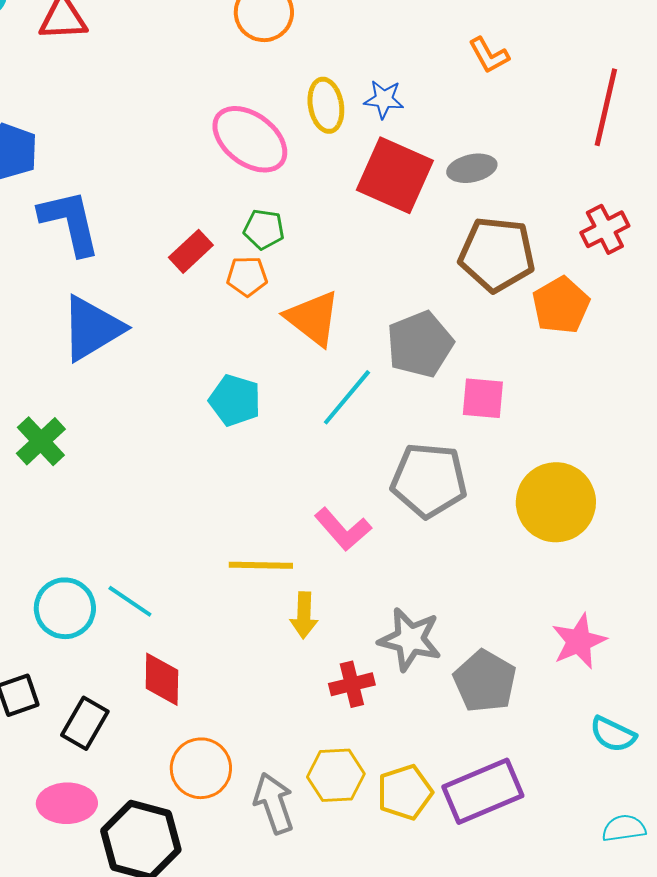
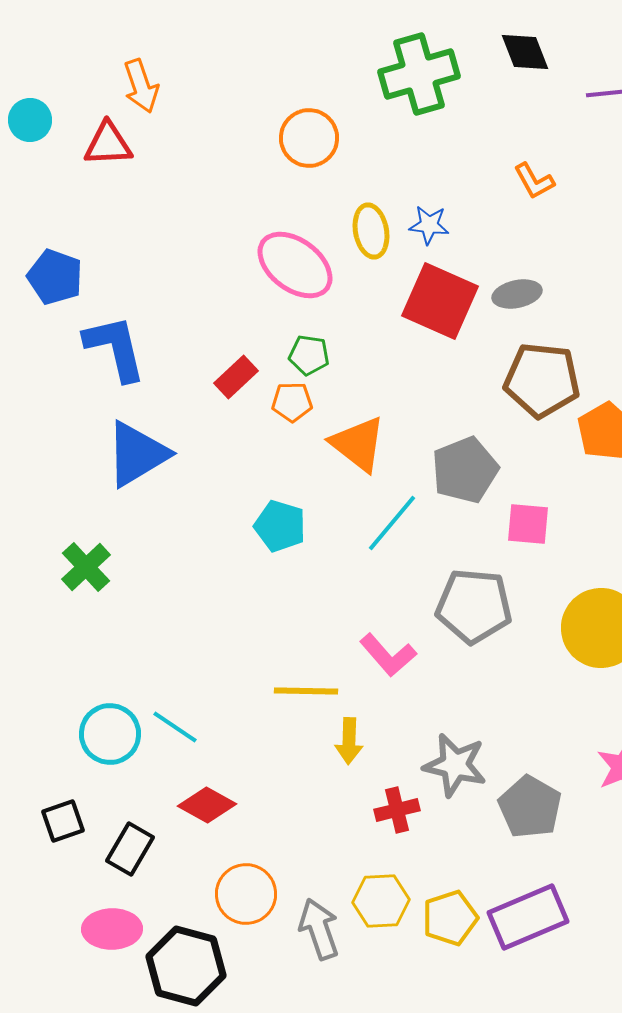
red diamond: (162, 679) -> (207, 805), turned -62

